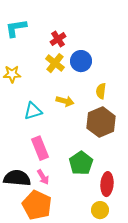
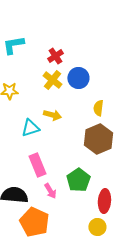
yellow arrow: (65, 101) -> (52, 115), moved
pink arrow: (43, 177) -> (50, 191), moved

